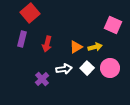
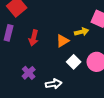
yellow arrow: (95, 47) -> (82, 32), moved
white arrow: (64, 69) -> (54, 84), moved

